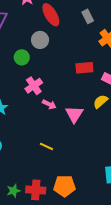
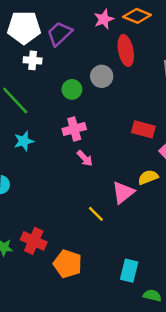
pink triangle: (74, 114) -> (123, 192), moved
yellow line: (46, 146) -> (96, 214), moved
red cross: (36, 190) -> (34, 241), moved

